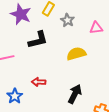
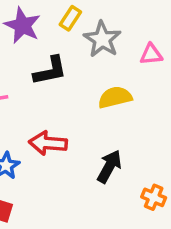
gray star: (67, 20) -> (102, 39), size x1.5
red arrow: (39, 82) -> (48, 143), size x1.5

